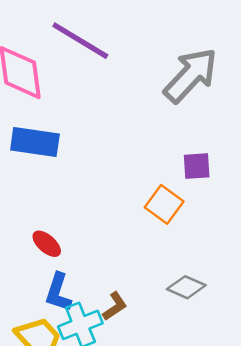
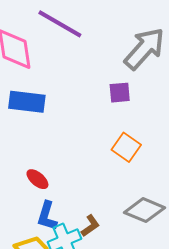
purple square: (197, 166) -> (120, 93), moved
gray diamond: (186, 287) -> (144, 210), size x1.4

